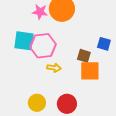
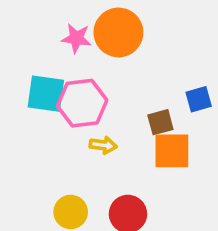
blue square: (104, 44) -> (199, 99), turned -32
brown square: (84, 56) -> (160, 122), turned -32

